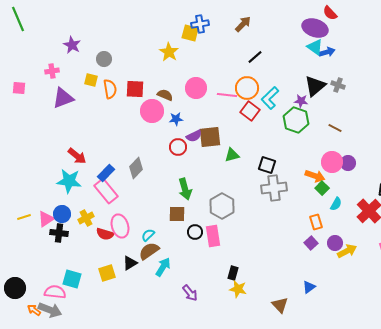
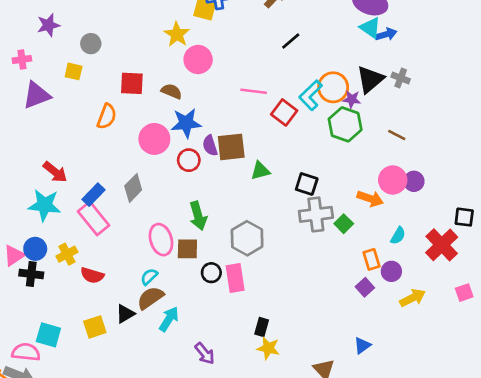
purple star: (72, 45) -> (48, 25), turned 30
pink circle: (196, 88) -> (198, 60), moved
orange circle: (247, 88) -> (333, 87), moved
orange semicircle: (110, 89) -> (107, 116), moved, turned 30
pink circle: (152, 111) -> (154, 139), moved
blue star: (176, 119) -> (186, 123), size x1.6
purple semicircle: (194, 136) -> (210, 146), turned 98
green square: (322, 188) -> (344, 224), moved
pink ellipse: (120, 226) -> (161, 240), moved
purple circle: (335, 243) -> (391, 271), moved

